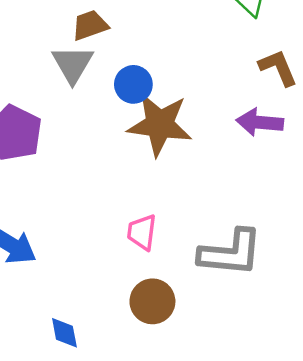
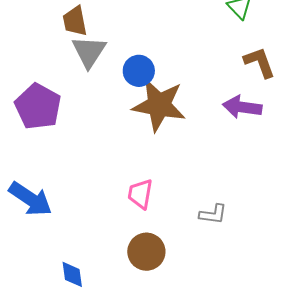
brown trapezoid: (90, 25) -> (75, 21), moved, turned -84
gray L-shape: (231, 253) -> (213, 214), size x0.5

